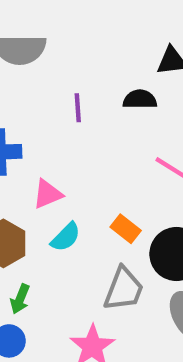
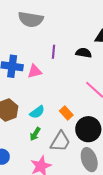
pink triangle: (48, 194) -> (35, 71), moved
green arrow: (20, 299) -> (35, 134), moved

